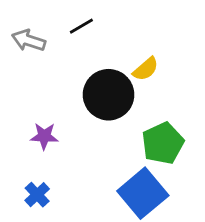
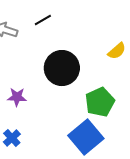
yellow semicircle: (146, 69) -> (117, 51), moved

